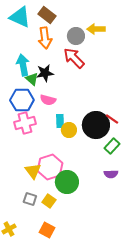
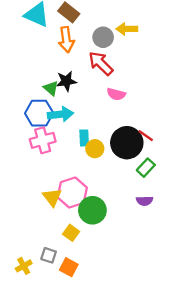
cyan arrow: (23, 65) -> (60, 114), moved, turned 95
pink semicircle: (48, 100) -> (116, 94), moved
gray square: (30, 199) -> (49, 255), moved

